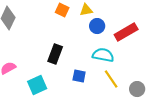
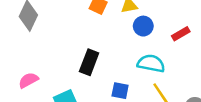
red rectangle: (126, 32) -> (181, 34), size x0.6

